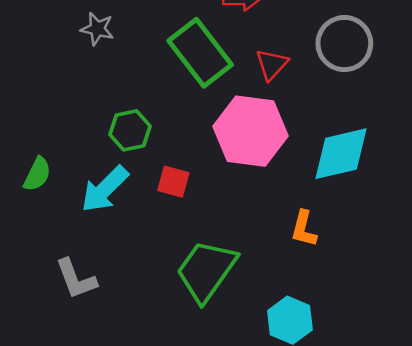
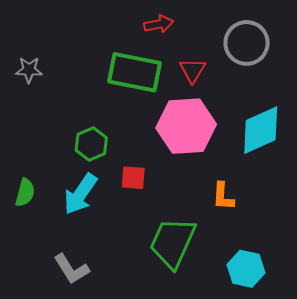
gray star: (97, 29) -> (29, 70), moved
green rectangle: (200, 53) -> (135, 72), turned -30
orange L-shape: (304, 229) -> (223, 196), moved

